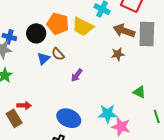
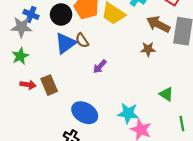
blue triangle: (43, 59) -> (65, 43), size x1.5
red arrow: (24, 105) -> (28, 85), moved
brown rectangle: (14, 118) -> (49, 85), moved

